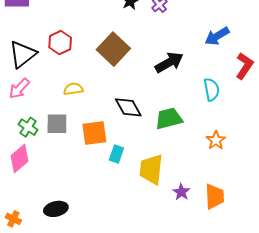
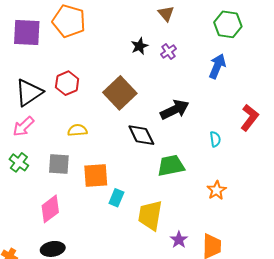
blue arrow: (217, 36) -> (217, 66), moved, turned 140
cyan semicircle: (211, 89) -> (215, 139), size x0.7
black diamond: (128, 107) -> (141, 135), moved
green cross: (28, 127) -> (19, 162), moved
pink diamond: (20, 159) -> (50, 209), moved

